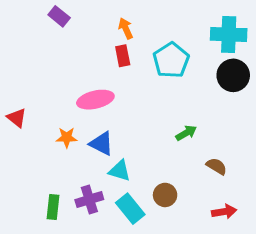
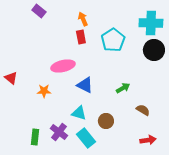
blue triangle: (101, 143) -> (85, 85), moved
brown circle: (165, 195) -> (106, 121), moved
purple cross: (89, 200) -> (59, 132), turned -36

